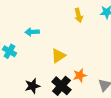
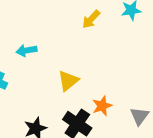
yellow arrow: (79, 15) -> (91, 19), turned 64

